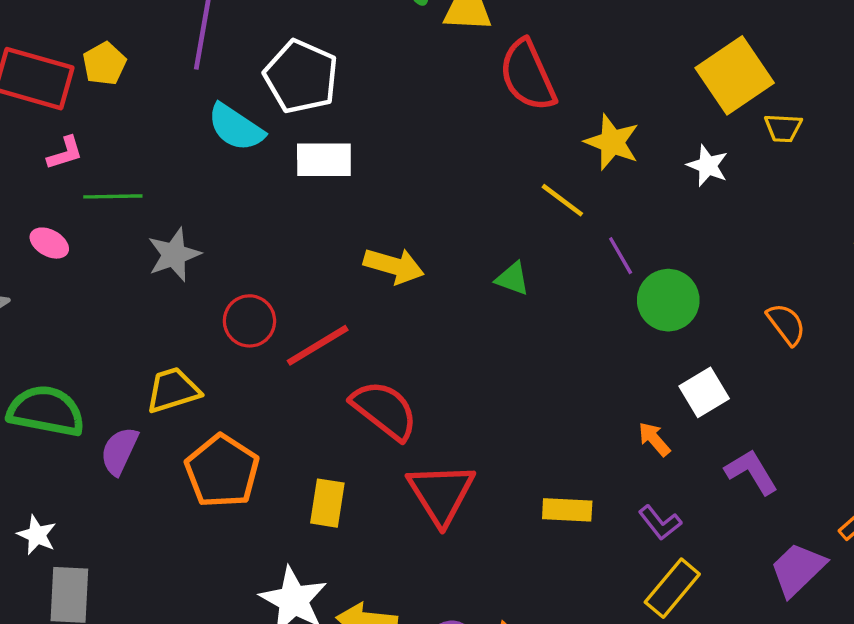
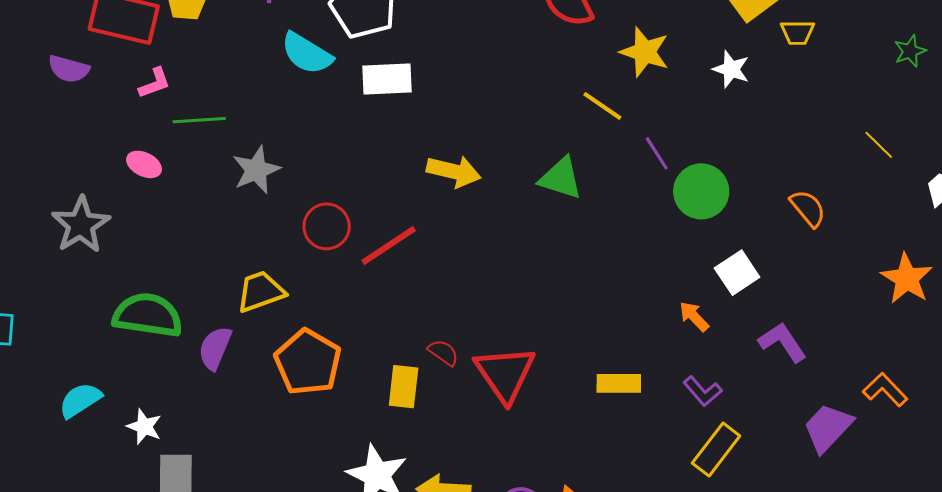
green triangle: (513, 279) -> (561, 178), size x1.4
red semicircle: (384, 410) -> (443, 353), moved, size x0.5

